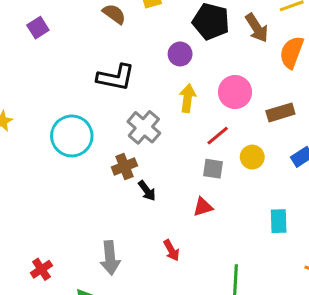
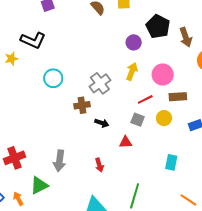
black L-shape: (116, 77) -> (33, 40), moved
brown rectangle: (280, 112) -> (178, 97), moved
cyan circle: (72, 136) -> (53, 78), size x0.7
black arrow: (147, 191) -> (102, 123), moved, turned -48
red cross: (41, 269) -> (15, 158), size x1.5

